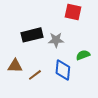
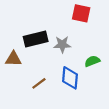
brown triangle: (15, 66) -> (13, 59), moved

